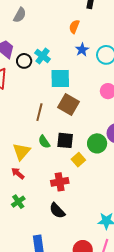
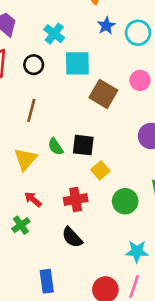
black circle: (24, 61) -> (34, 65), moved
brown square: (69, 104) -> (103, 94), moved
brown line: (39, 112) -> (31, 110), moved
green circle: (97, 143) -> (125, 201), moved
red arrow: (18, 173) -> (33, 199), moved

